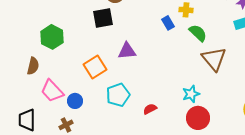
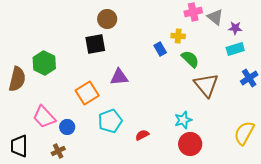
brown semicircle: (33, 66) -> (17, 79), moved, size x1.4

